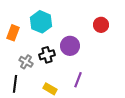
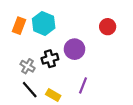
orange rectangle: (13, 33) -> (19, 26), moved
black line: (15, 84) -> (30, 90), moved, turned -48

